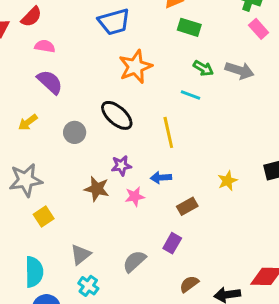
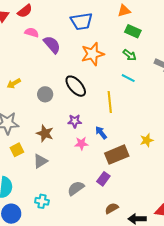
green arrow: (203, 68) -> (130, 55), moved
purple semicircle: (50, 82) -> (52, 45), moved
blue arrow: (161, 178) -> (101, 133), turned 48
brown star: (97, 189) -> (45, 133), moved
brown rectangle: (187, 206) -> (117, 155), size x1.6
gray triangle: (81, 255) -> (40, 161), moved
cyan cross: (88, 286) -> (42, 201), turned -32

